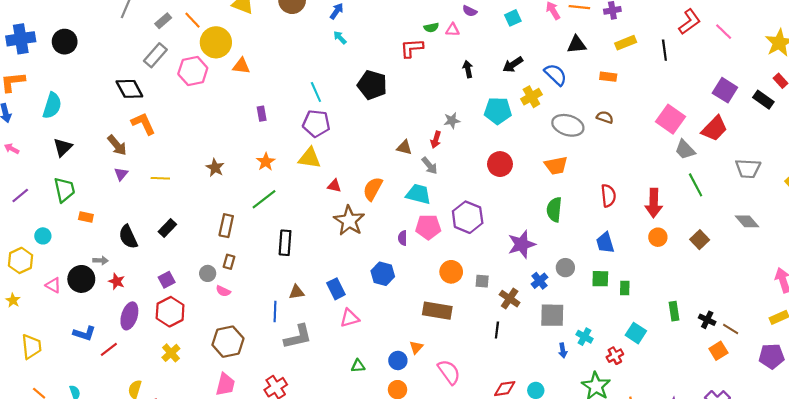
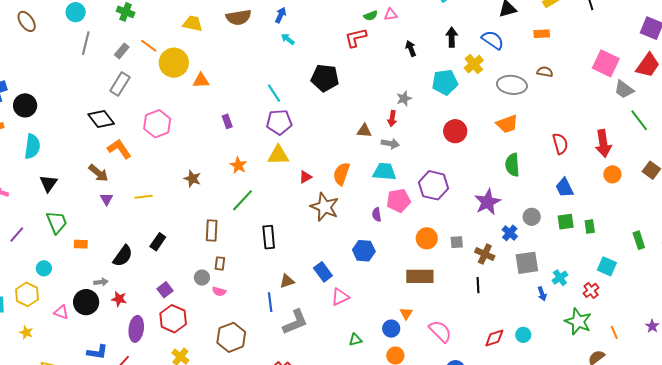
black circle: (65, 42) -> (25, 105), moved
black arrow: (513, 64) -> (452, 37), turned 132
pink hexagon: (193, 71) -> (157, 124), moved
gray arrow: (429, 166) -> (390, 144), turned -30
red triangle: (334, 186) -> (305, 177), turned -32
black semicircle: (128, 237) -> (123, 256), turned -110
cyan cross: (584, 337) -> (560, 278), turned 35

